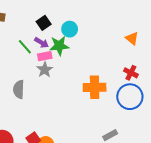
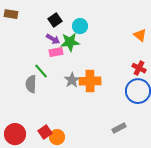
green line: (25, 47) -> (41, 71), moved
gray star: (45, 70) -> (72, 80), moved
orange cross: (95, 87) -> (90, 81), moved

